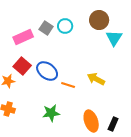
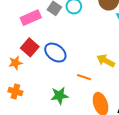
orange line: (68, 85) -> (84, 77), moved

